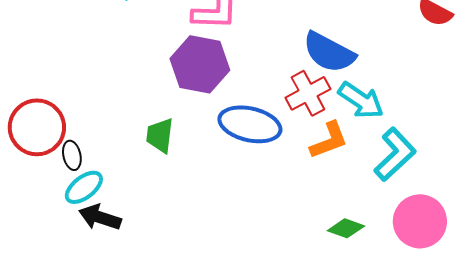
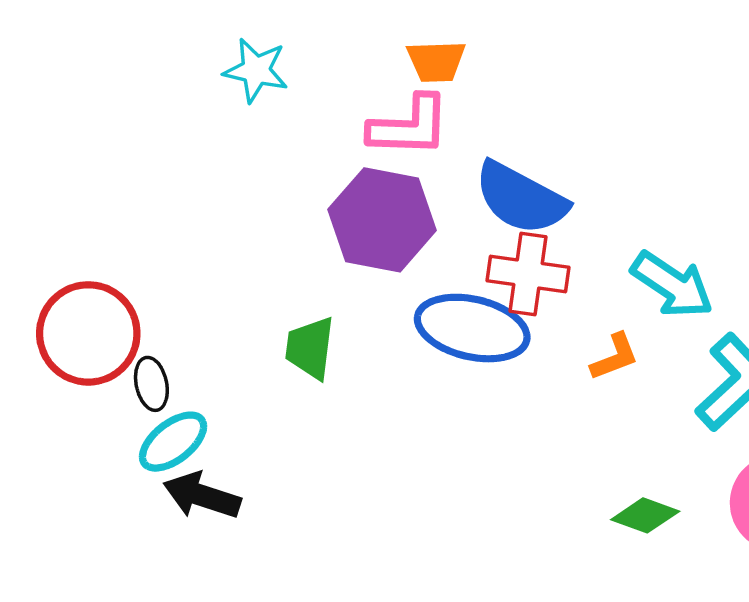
blue semicircle: (329, 52) -> (521, 198), moved
red cross: (308, 93) -> (528, 274), moved, turned 36
orange L-shape: (329, 140) -> (615, 357), size x0.7

